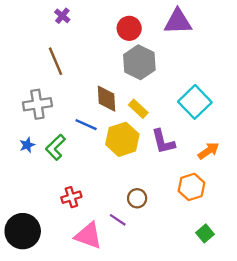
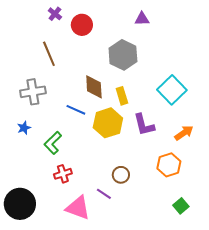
purple triangle: (178, 22) -> (142, 19), moved, size x0.6
red circle: (129, 28) -> (82, 25), moved
yellow rectangle: (138, 109) -> (122, 96), turned 30
green L-shape: (56, 147) -> (53, 143), moved

